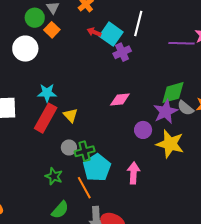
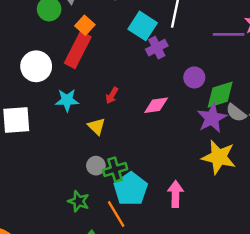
orange square: (52, 30) -> (85, 25), moved
red arrow: (94, 32) -> (112, 95), moved, turned -80
white circle: (25, 49) -> (36, 66), moved
red rectangle: (46, 118) -> (78, 50), moved
purple circle: (143, 130) -> (194, 77), moved

